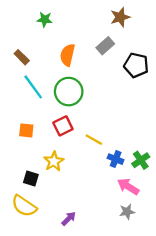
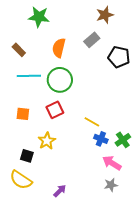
green star: (45, 19) -> (39, 17), size x1.5
cyan line: (33, 87) -> (29, 76), turned -55
yellow line: (94, 140) -> (92, 122), moved

